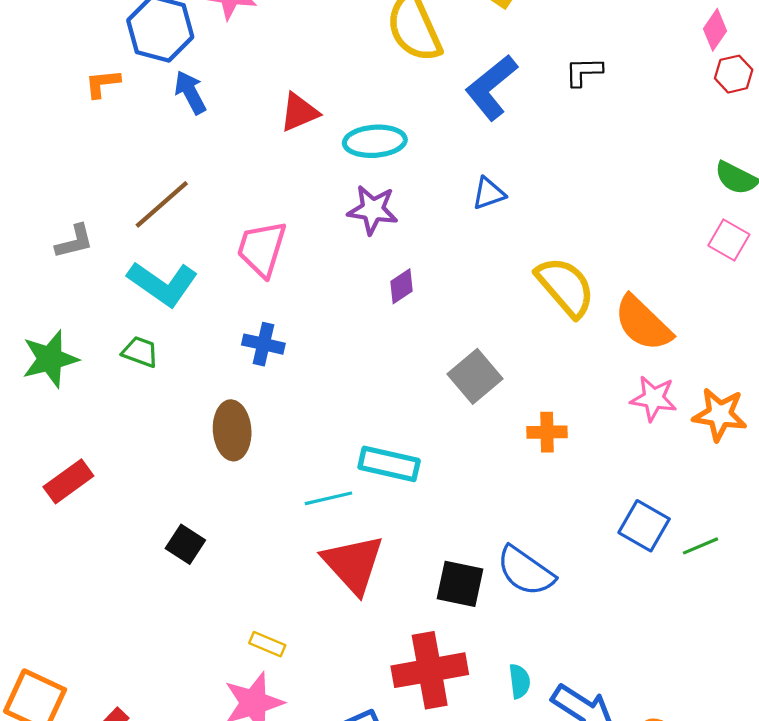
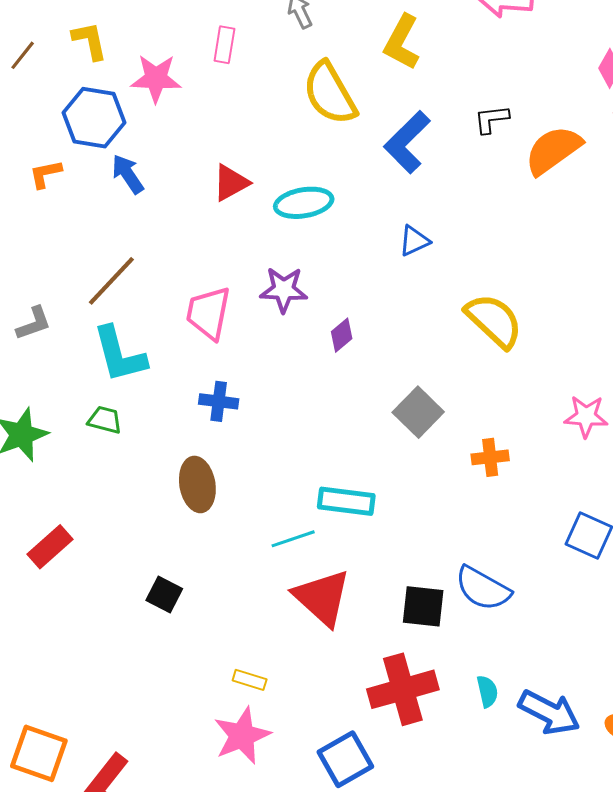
purple star: (373, 210) -> (284, 290), moved
cyan L-shape: (163, 284) -> (119, 354), turned 46
orange semicircle: (643, 323) -> (553, 150), moved, turned 106

